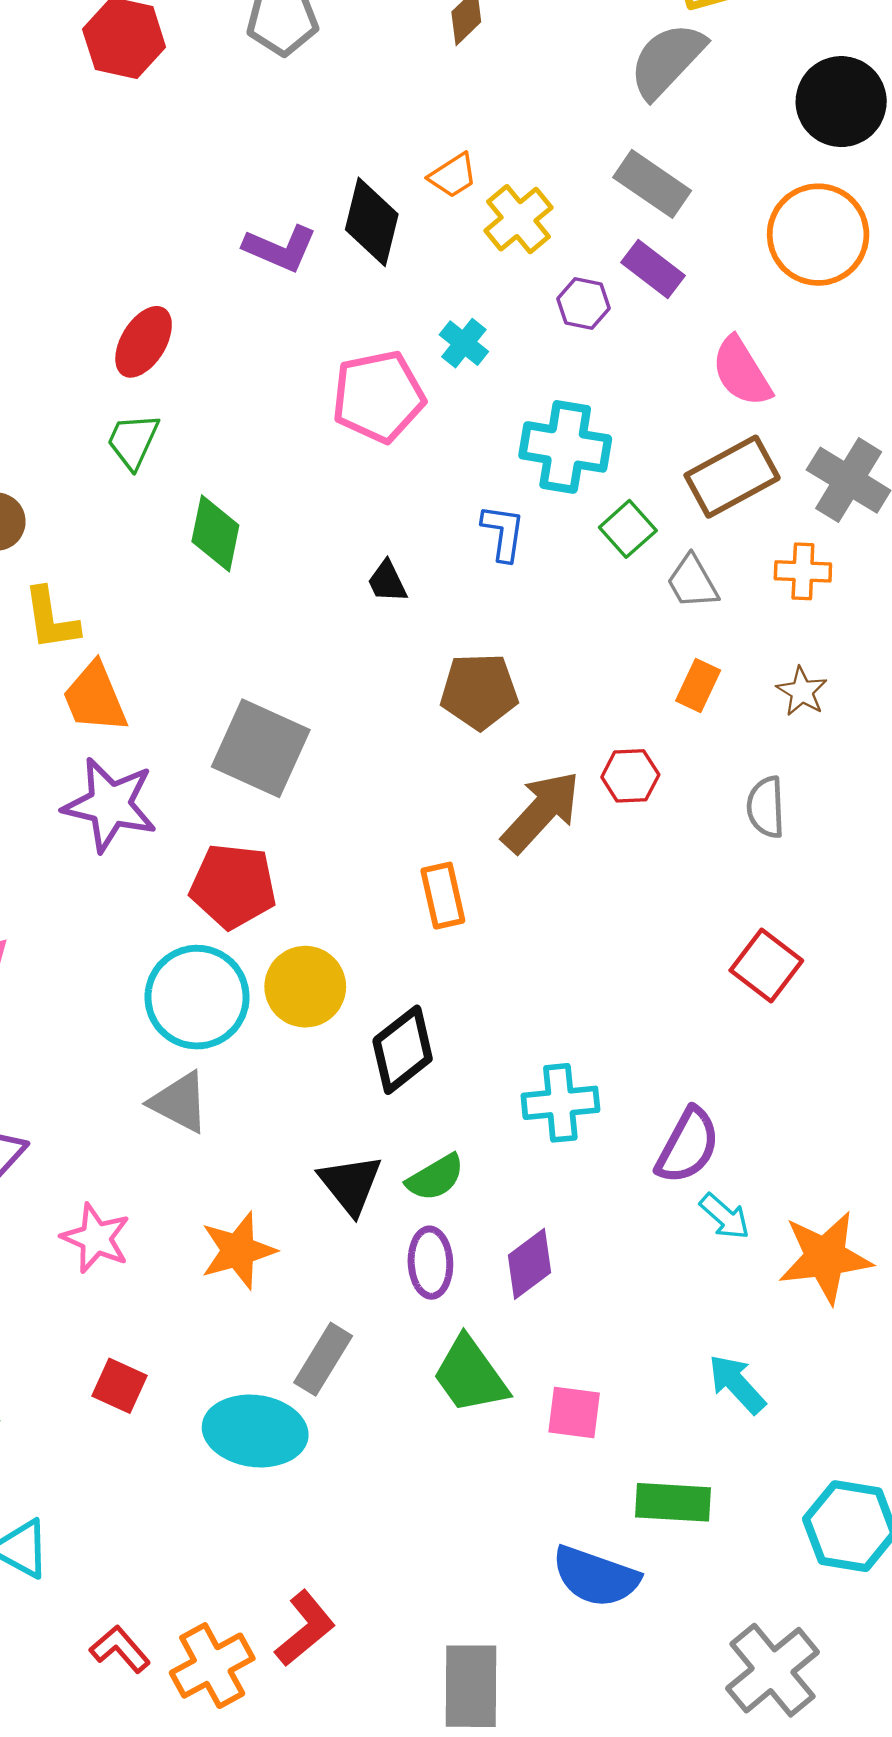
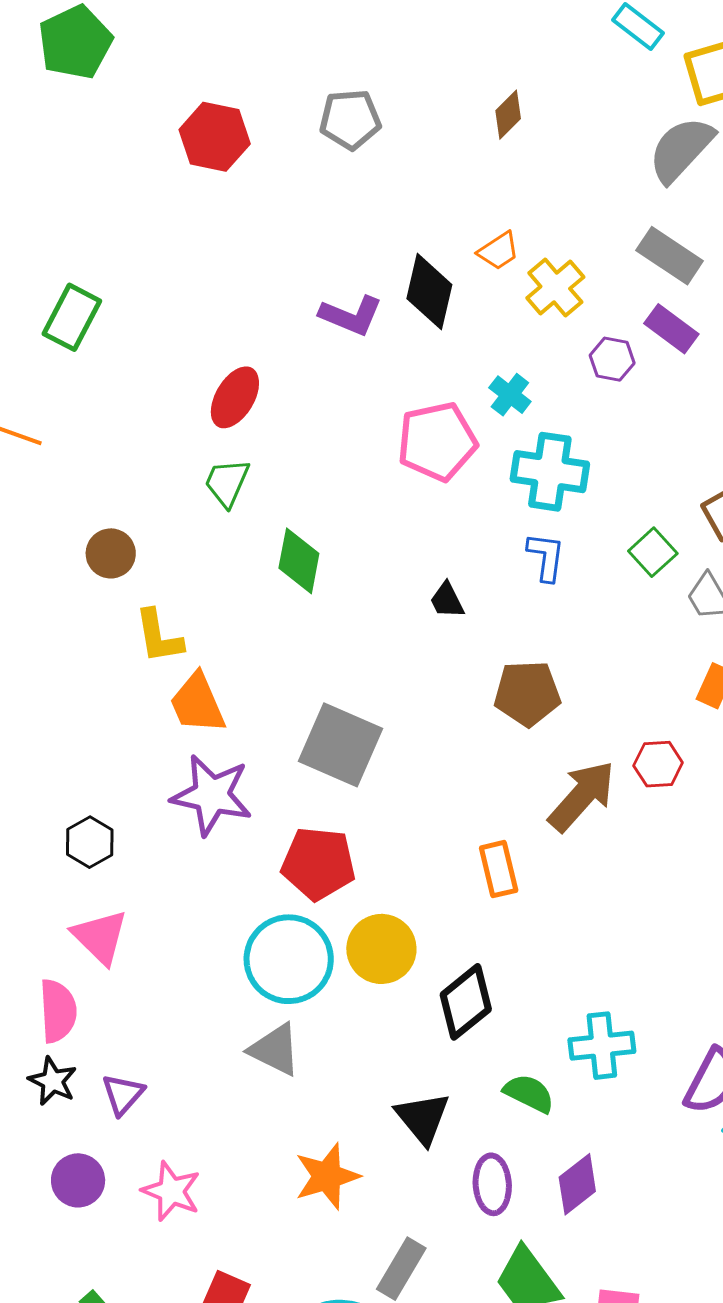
cyan cross: (565, 447) -> (550, 472), moved
green semicircle: (435, 1177) -> (529, 1093), moved, turned -122
pink star: (96, 1238) -> (171, 1191), moved

